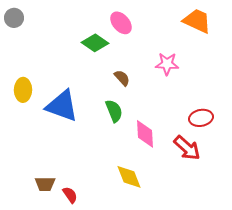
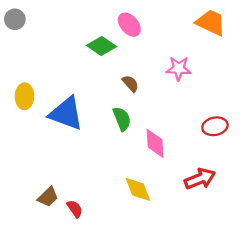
red arrow: (187, 148) -> (200, 179), moved, turned -64
brown trapezoid: (45, 184) -> (48, 197), turned -45

